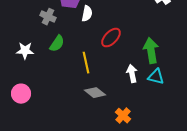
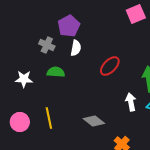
white semicircle: (87, 14) -> (76, 48), moved
green semicircle: (57, 44) -> (56, 72), turned -120
yellow line: (86, 63) -> (49, 118), moved

